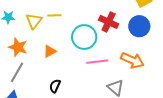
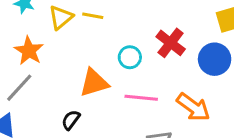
cyan circle: (84, 37) -> (130, 57), size x0.6
orange triangle: (50, 51) -> (94, 83), moved, size x1.5

